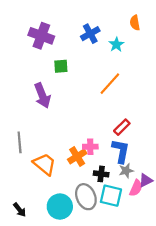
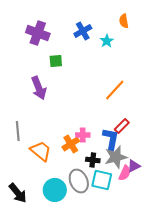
orange line: (110, 84) -> (115, 90), moved
red rectangle: (122, 127) -> (122, 126), moved
gray star: (126, 171) -> (116, 157), size x1.6
black arrow: (20, 210) -> (18, 193), size x1.5

